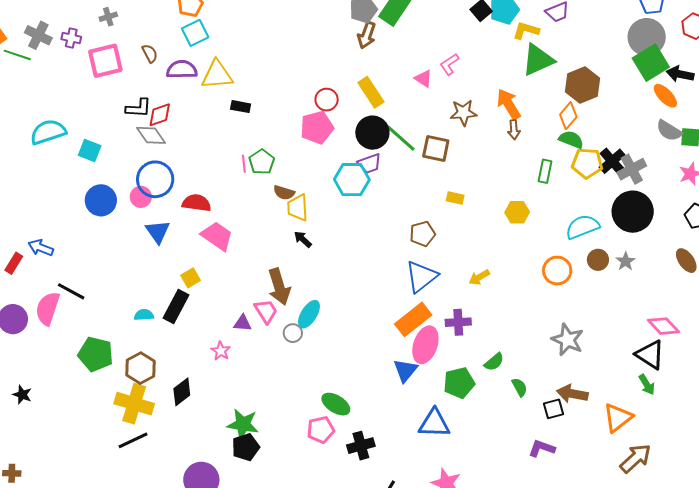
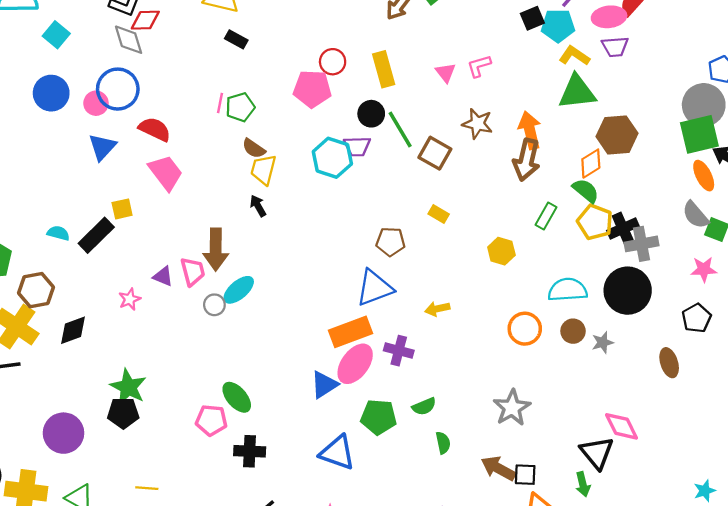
brown arrow: (514, 130) -> (527, 160), size x1.8
black circle: (372, 133) -> (371, 114), size x0.7
black square: (553, 409) -> (525, 475), moved

